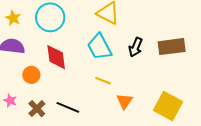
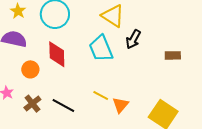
black arrow: (136, 47) -> (133, 39), moved
brown rectangle: (172, 47) -> (173, 55), size x0.6
yellow line: (103, 81) -> (101, 95), moved

